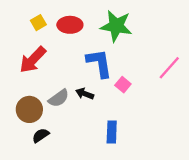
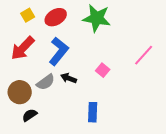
red ellipse: (70, 25) -> (56, 17), turned -30
blue L-shape: (99, 63) -> (59, 51), moved, turned 48

